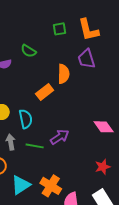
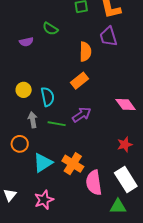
orange rectangle: (45, 92) -> (80, 81), moved

